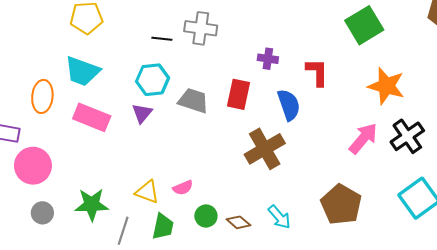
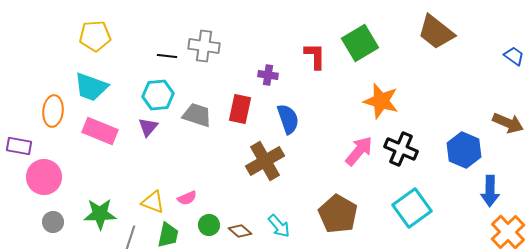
red L-shape: (317, 72) -> (315, 56), moved
black cross: (407, 136) -> (401, 149), turned -32

